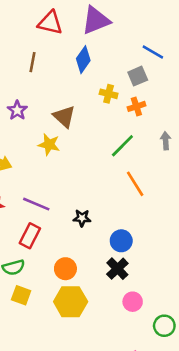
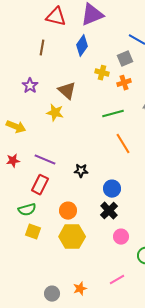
green line: (122, 146) -> (113, 114), turned 30

